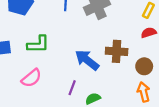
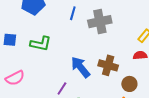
pink semicircle: (31, 78) -> (15, 78), moved

